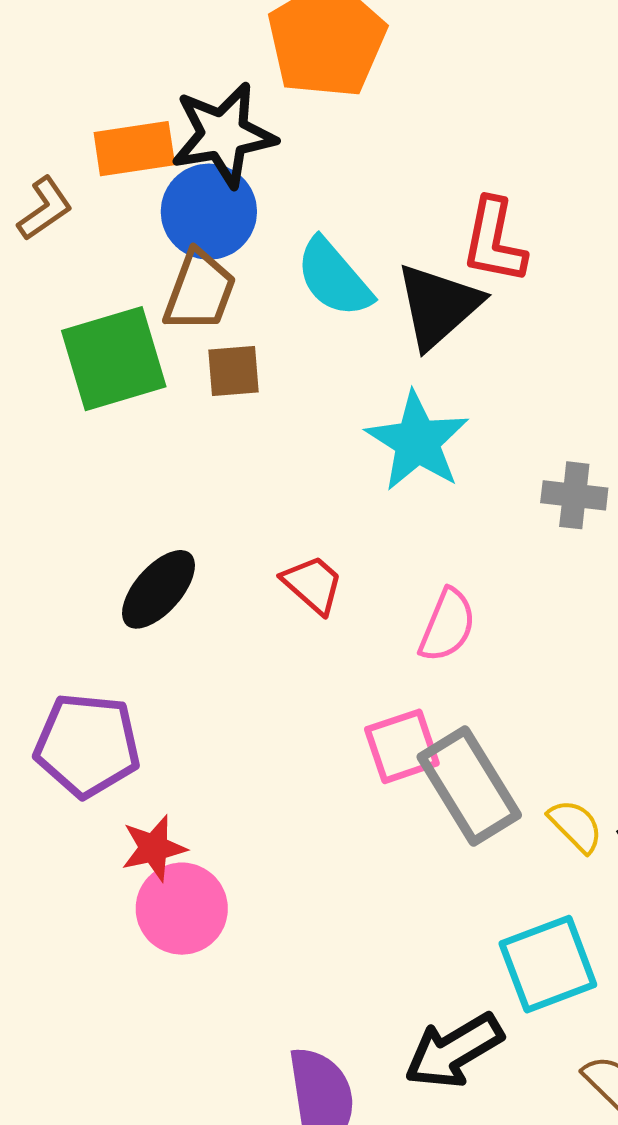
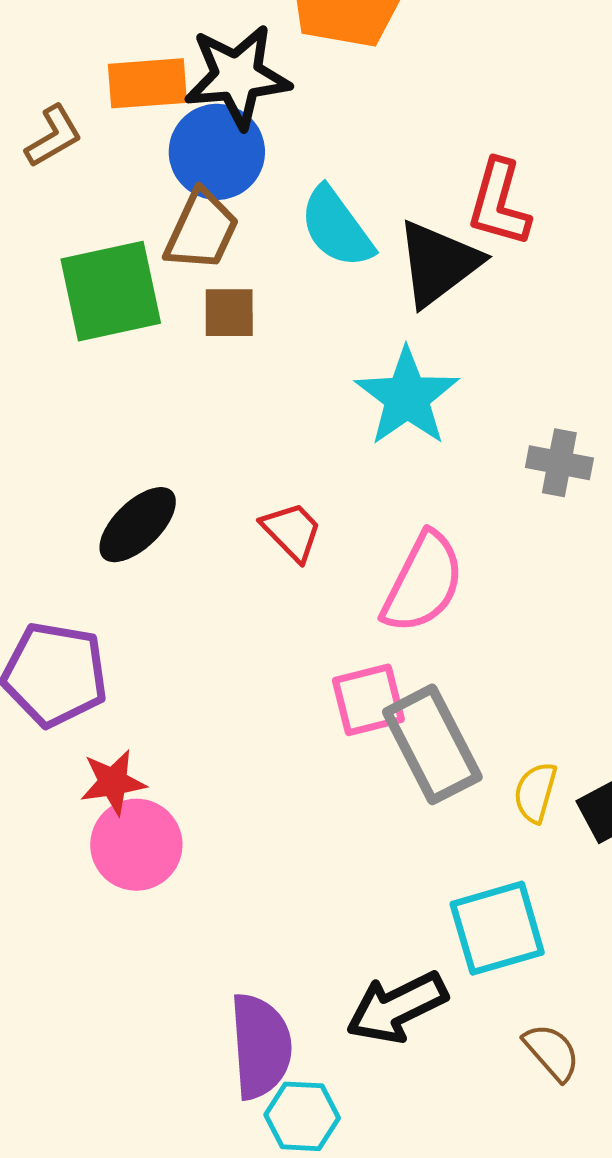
pink semicircle: (447, 625) -> (423, 583), size x1.4
yellow semicircle: (576, 826) -> (535, 792), turned -124

